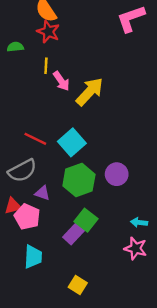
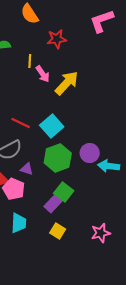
red star: (48, 32) -> (57, 39), moved, turned -30
cyan arrow: (139, 222) -> (109, 166), moved, size x1.5
pink star: (136, 248) -> (101, 233), moved, turned -30
yellow square: (78, 285) -> (58, 231), moved

